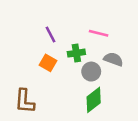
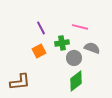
orange square: (48, 63) -> (39, 51), turned 32
brown L-shape: (25, 101) -> (20, 82), turned -100

